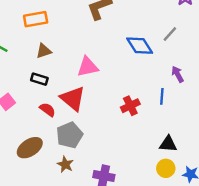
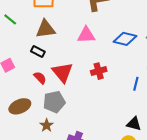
blue diamond: (140, 46) -> (125, 39), turned -55
brown triangle: (44, 51) -> (46, 29), size x1.5
pink triangle: (88, 67) -> (86, 35), moved
red cross: (130, 106) -> (99, 71), moved

